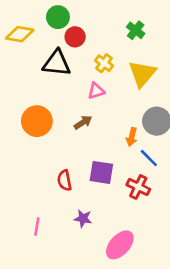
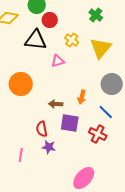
pink triangle: (96, 91) -> (58, 61), moved
brown arrow: (83, 122) -> (56, 104), moved, turned -144
orange arrow: (132, 137) -> (82, 97), moved
purple star: (83, 219) -> (49, 147), moved
pink line: (37, 226) -> (21, 155), moved

